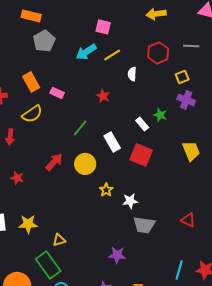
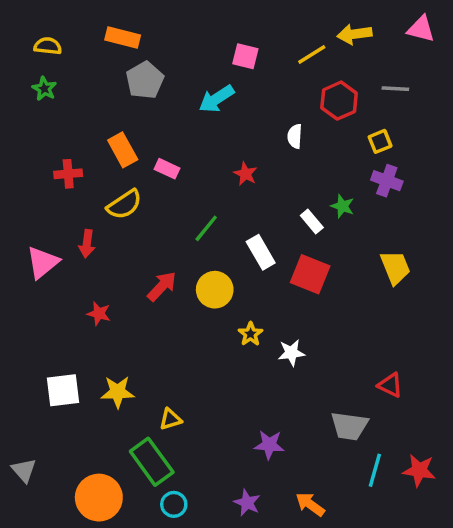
yellow arrow: (156, 14) -> (354, 34), moved
yellow line: (112, 55) -> (312, 55), moved
gray trapezoid: (144, 225) -> (349, 426), moved

